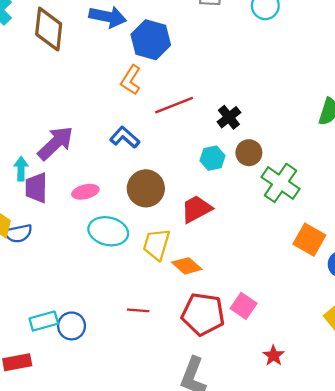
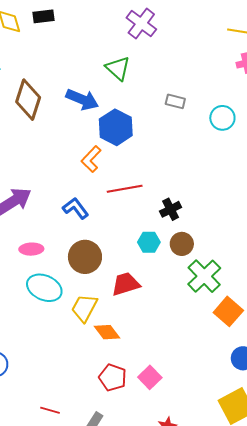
orange square: (309, 240) -> (228, 311), moved
red line: (138, 310) -> (50, 410), moved
red pentagon: (203, 314) -> (113, 377), size x0.7

